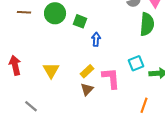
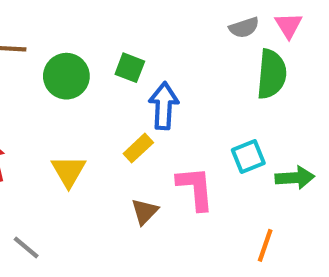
green circle: (55, 13) -> (66, 76), moved
blue arrow: (96, 39) -> (164, 106), size x1.5
yellow rectangle: (87, 71) -> (138, 148), moved

